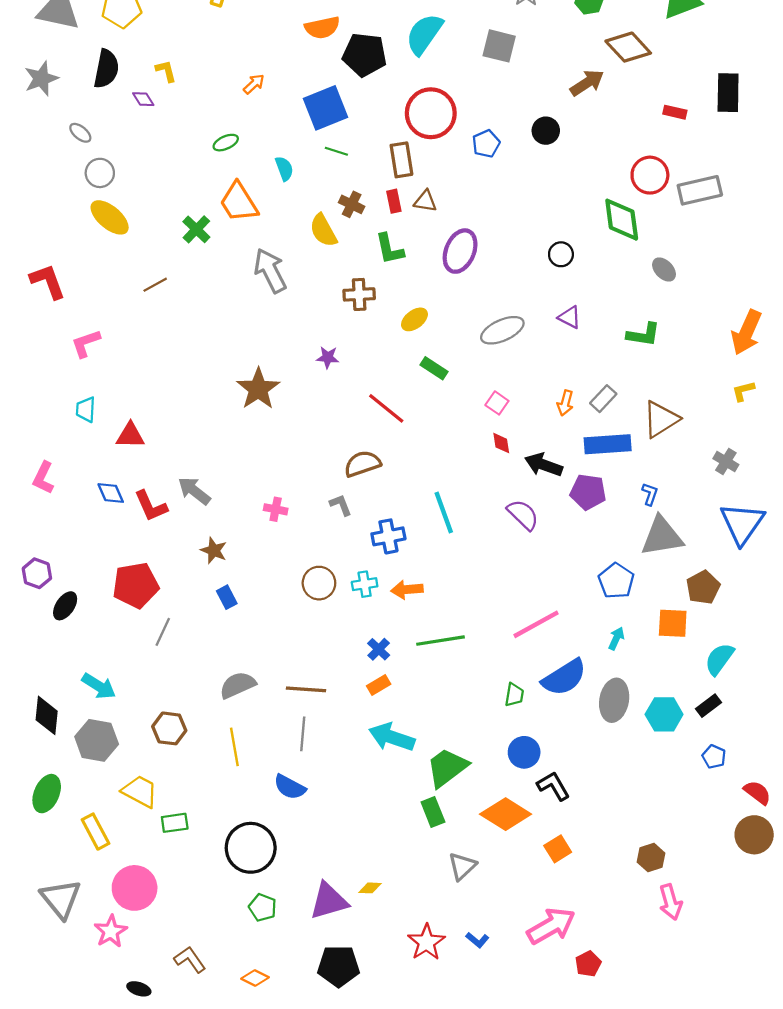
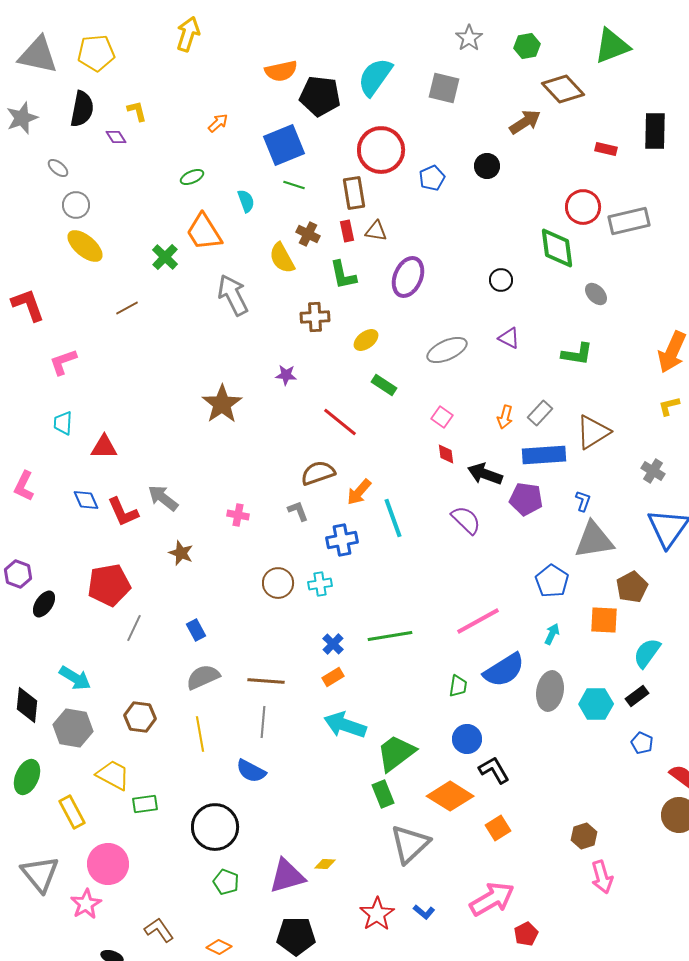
orange arrow: (407, 590) -> (359, 492), moved, turned -44
blue rectangle: (227, 597) -> (196, 630), moved
gray triangle: (462, 866) -> (410, 844), size x1.5

